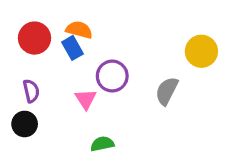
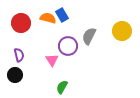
blue rectangle: (73, 48) -> (62, 15), moved
gray semicircle: (167, 91) -> (89, 36), moved
green semicircle: (102, 144) -> (62, 87), turned -48

